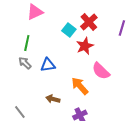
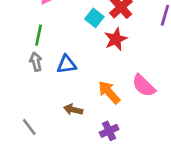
gray arrow: (25, 63) -> (36, 62), turned 32
pink semicircle: (101, 71) -> (144, 86), moved

